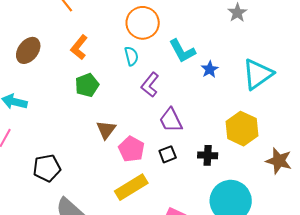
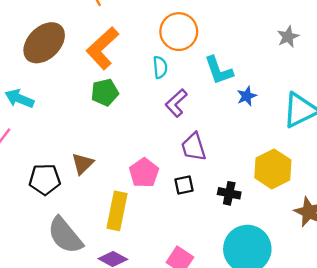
orange L-shape: (79, 47) -> (102, 48), size x1.5
brown ellipse: (28, 50) -> (44, 43), size x1.4
brown triangle: (106, 130) -> (83, 164), moved
yellow rectangle: (131, 187) -> (117, 211), moved, turned -56

